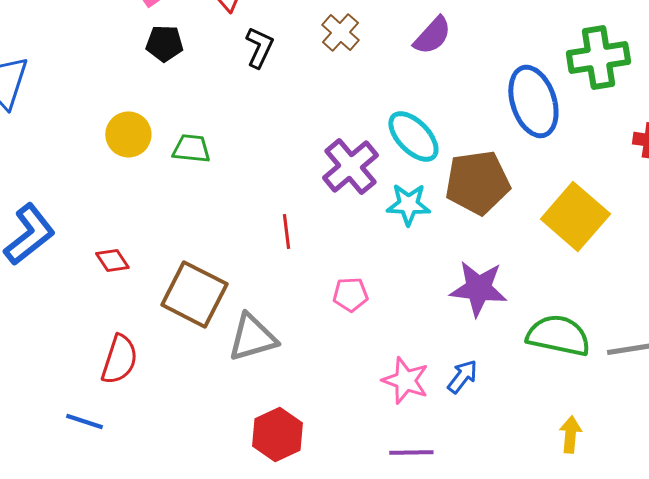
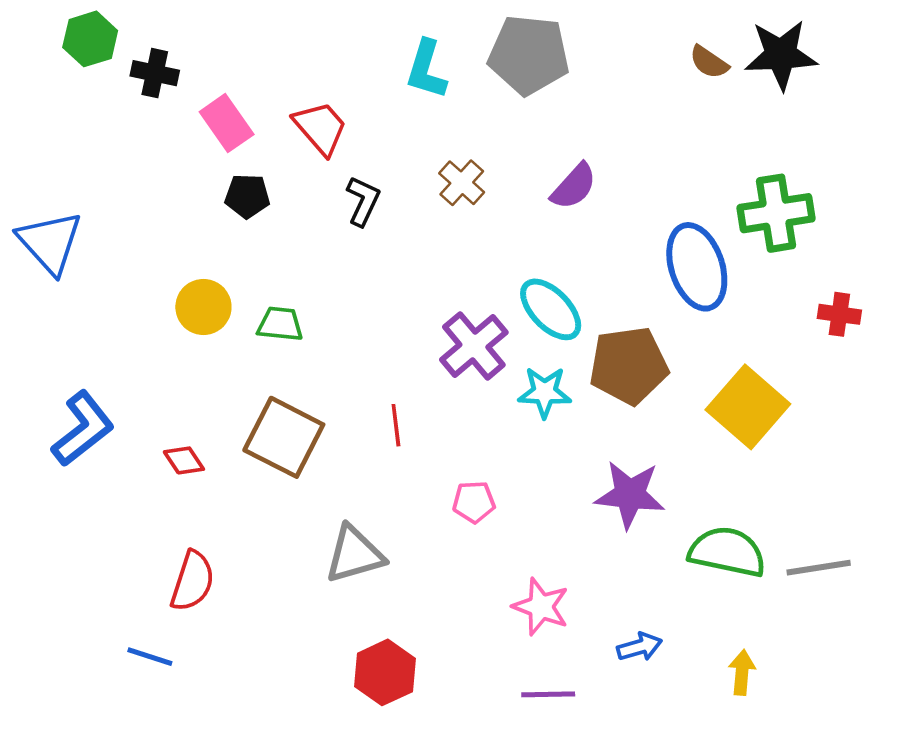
brown square: (194, 294) -> (284, 437), moved
blue arrow: (462, 376) -> (640, 647), moved, turned 36

